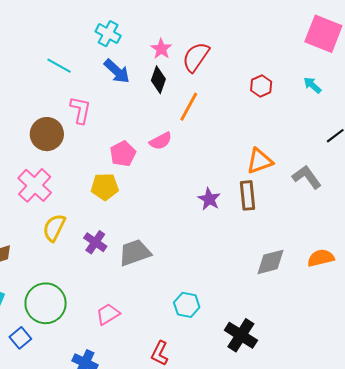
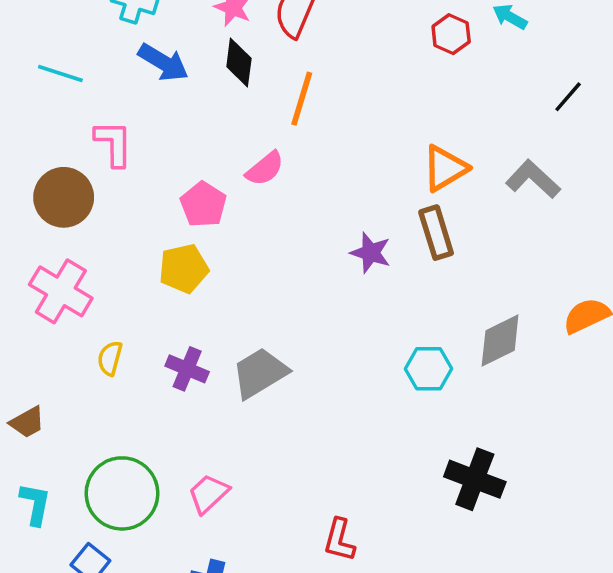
red hexagon: (261, 86) -> (451, 34), moved
yellow semicircle: (54, 228) -> (110, 358), size x0.7
cyan hexagon: (187, 305) -> (428, 369), moved
pink trapezoid: (108, 314) -> (208, 494), moved

